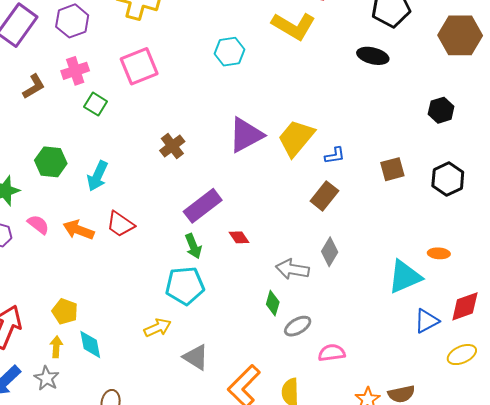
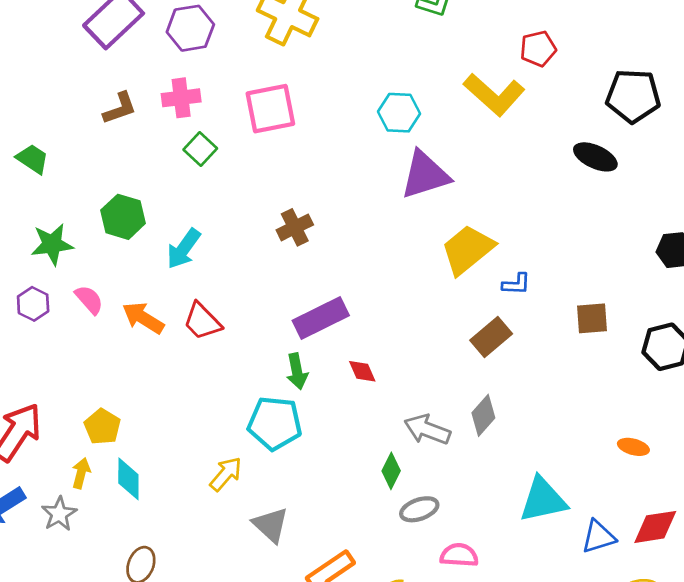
purple triangle: (246, 135) -> (425, 175), moved
cyan triangle: (405, 277) -> (543, 500), moved
yellow arrow: (158, 328) -> (226, 474), turned -36

